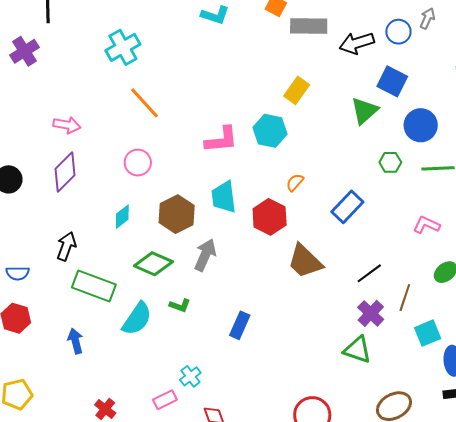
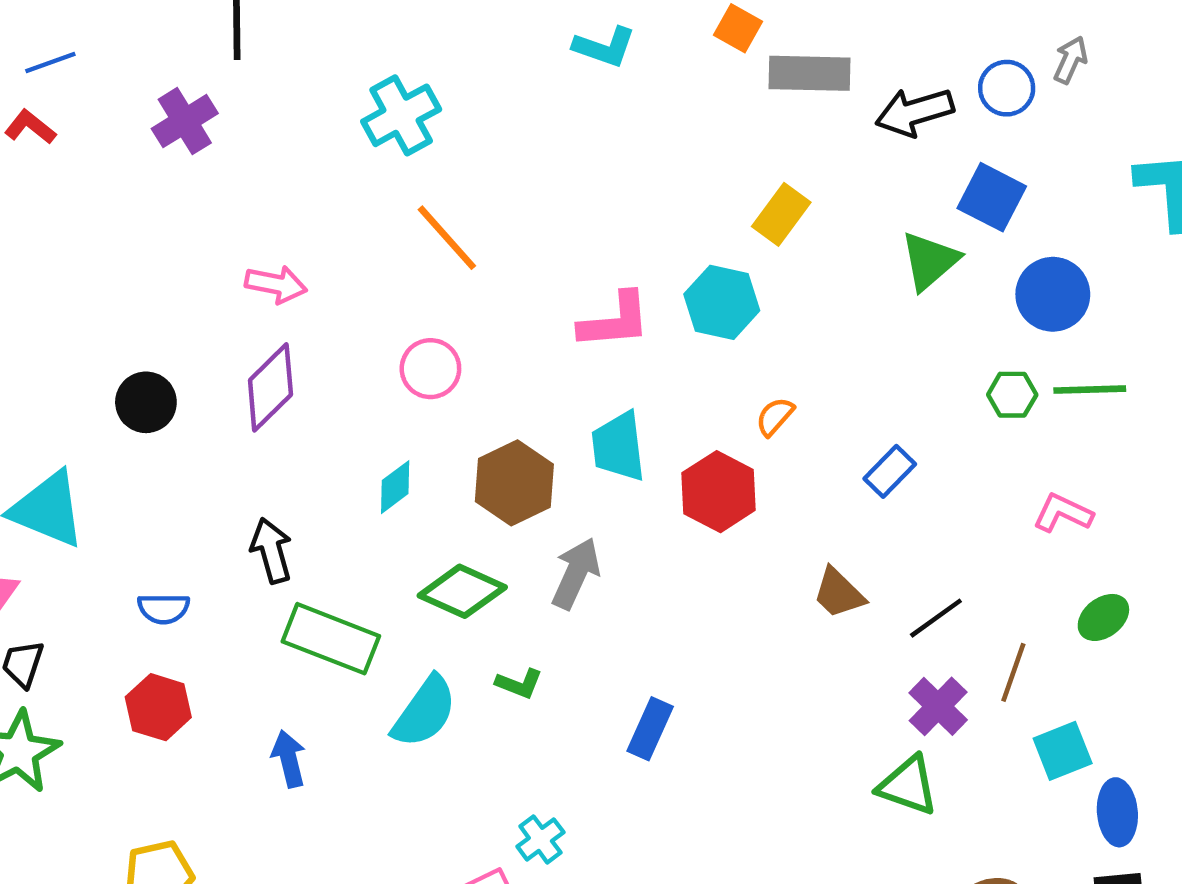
green hexagon: (390, 162) -> (1012, 395), moved
blue rectangle: (347, 207) -> (890, 471), size x0.7
black arrow: (66, 246) -> (271, 550), turned -36
brown trapezoid: (305, 261) -> (839, 593), moved, size x0.7

